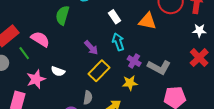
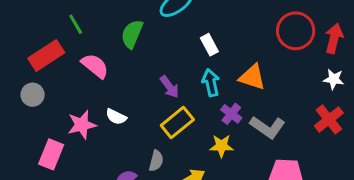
orange triangle: (147, 21) -> (252, 77), moved
green line: (24, 53) -> (76, 24), moved

